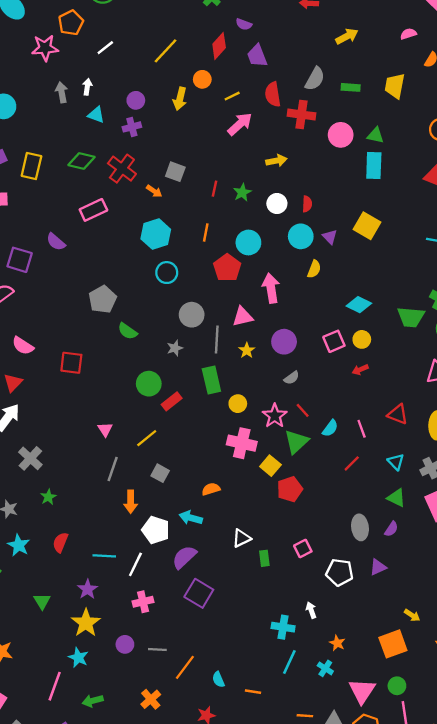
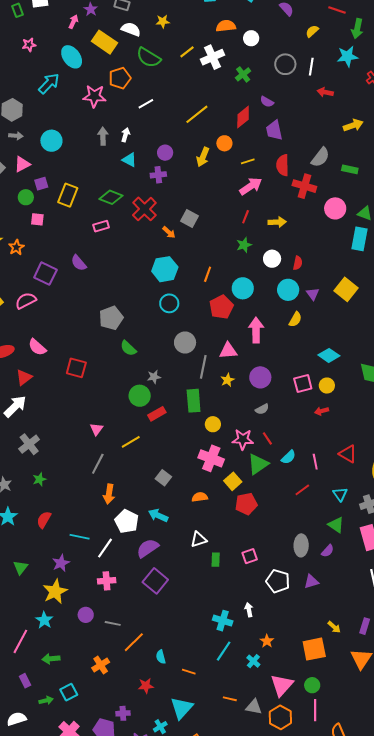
red line: (214, 189) -> (246, 217), moved
pink rectangle: (93, 210) -> (101, 226), moved, size x0.7
gray star: (175, 348) -> (154, 377), moved
pink star: (275, 416) -> (243, 439), turned 30
gray square: (160, 473) -> (163, 478), moved
orange semicircle: (211, 489) -> (200, 497), moved

